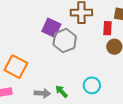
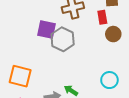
cyan circle: (92, 85) -> (109, 80), moved

